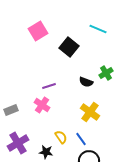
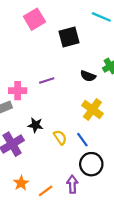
black square: (69, 47) -> (69, 37), turned 36
pink cross: (42, 105) -> (18, 91), moved, turned -35
black star: (46, 152) -> (36, 125), moved

